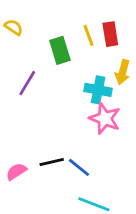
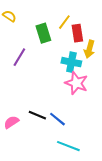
red rectangle: (110, 34) -> (77, 33), moved
yellow line: (89, 35) -> (64, 22), turned 56
black line: (52, 162) -> (37, 115), turned 36

